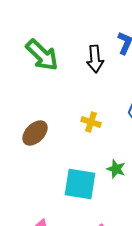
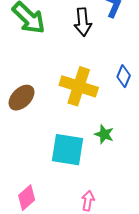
yellow cross: (91, 122) -> (79, 86), size x1.8

